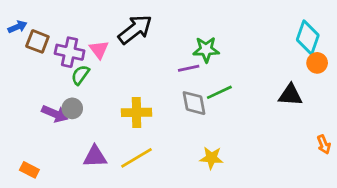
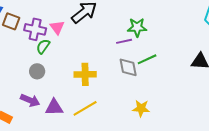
purple arrow: (55, 114) -> (30, 100), moved

